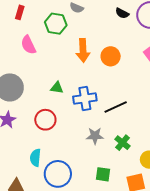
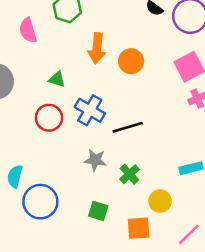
green triangle: (57, 88) -> (57, 79), moved
blue cross: (85, 99) -> (90, 110), turned 30
red circle: (45, 120) -> (49, 118), moved

